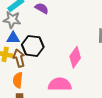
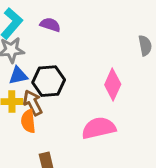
orange semicircle: (18, 80) -> (28, 121), moved

